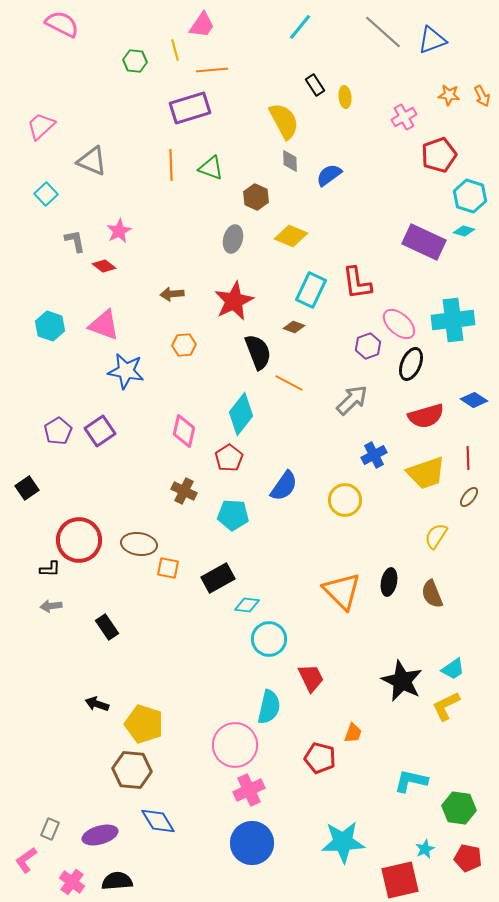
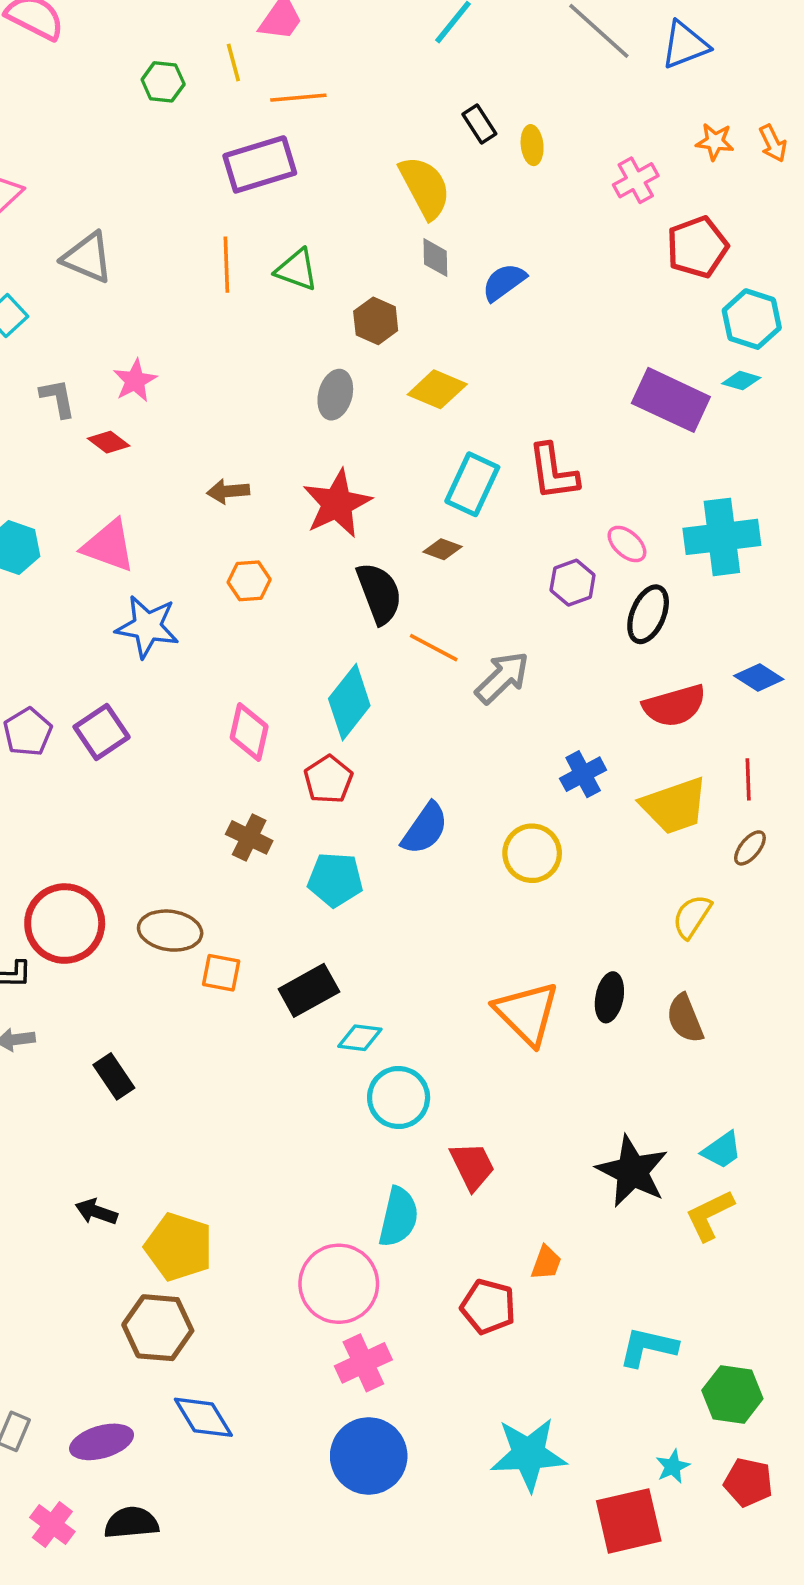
pink ellipse: (399, 324) -> (627, 544), size x0.7
gray arrow: (352, 400) -> (502, 678), moved

